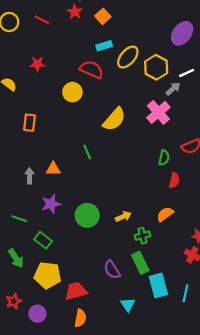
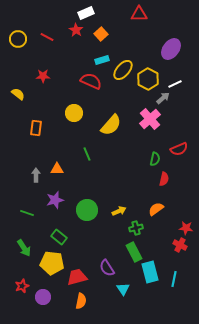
yellow circle: (72, 92) -> (74, 113), moved
green rectangle: (43, 240) -> (59, 237), moved
purple semicircle: (112, 270) -> (107, 268), moved

